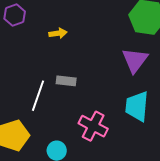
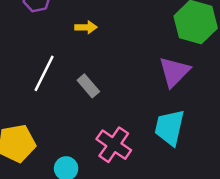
gray rectangle: (66, 81) -> (88, 86), turned 36
white line: (38, 96) -> (44, 73), moved

